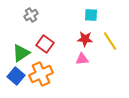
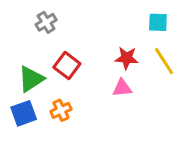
cyan square: (91, 15) -> (158, 22), moved
orange cross: (41, 74) -> (61, 110), size x0.6
blue square: (16, 76) -> (24, 113), turned 30

